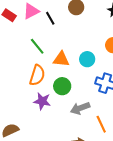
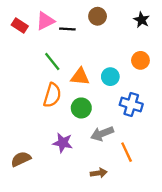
black line: (50, 18) -> (67, 29), turned -56
purple star: (42, 101) -> (63, 143), moved

